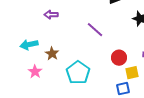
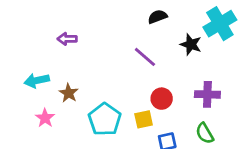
purple line: (95, 30) -> (145, 57), moved
yellow square: (132, 73) -> (144, 119), moved

